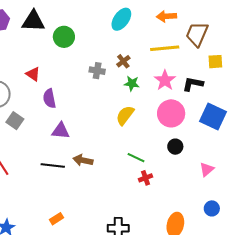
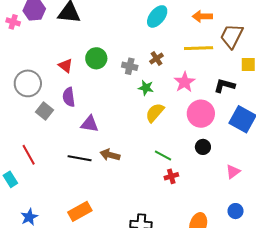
green circle: (64, 37) -> (96, 58), moved
pink star: (165, 80) -> (185, 82), moved
green star: (132, 83) -> (146, 88), moved
purple semicircle: (49, 98) -> (69, 97), moved
orange rectangle: (56, 219) -> (80, 211), size x1.6

